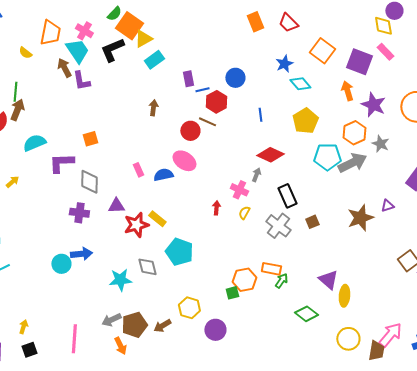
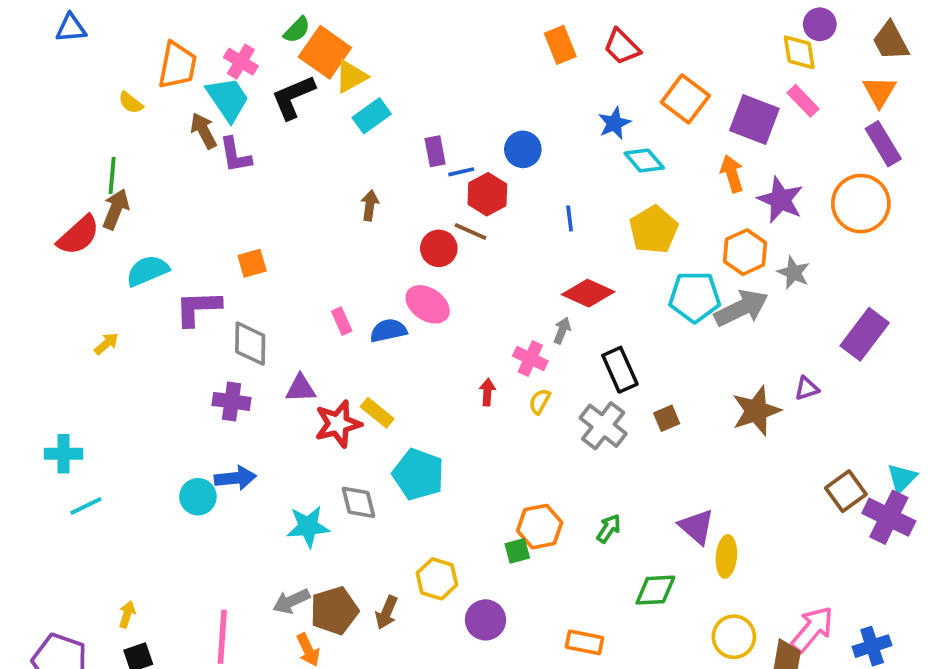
orange rectangle: (271, 269) -> (584, 642), moved
green diamond: (306, 314) -> (655, 590), turned -40
brown arrow: (162, 326) -> (387, 612), turned -36

